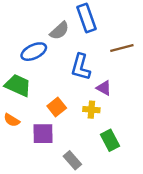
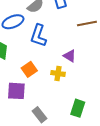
blue L-shape: (81, 67) -> (38, 36), moved
green rectangle: (110, 140) -> (78, 108), moved, turned 42

